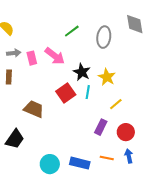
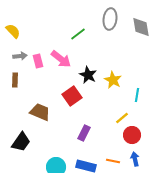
gray ellipse: (104, 37) -> (110, 19), moved
cyan line: (88, 92) -> (137, 95), moved
yellow line: (116, 104) -> (122, 118), moved
purple rectangle: (101, 127) -> (84, 133), moved

